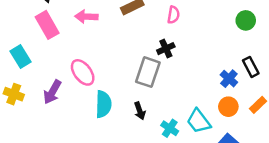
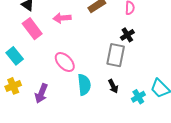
purple arrow: (52, 92) -> (41, 93), moved
yellow cross: (14, 94) -> (13, 86), turned -35
cyan cross: (170, 128) -> (138, 97), turned 32

